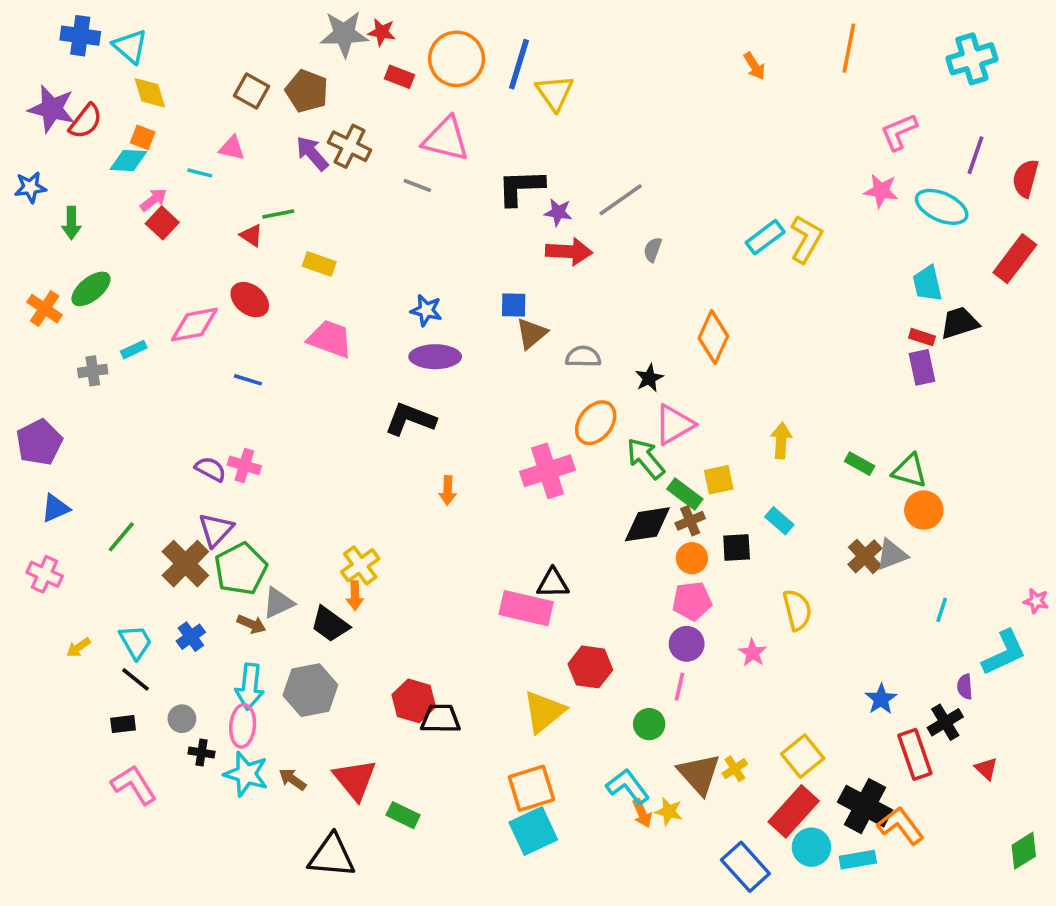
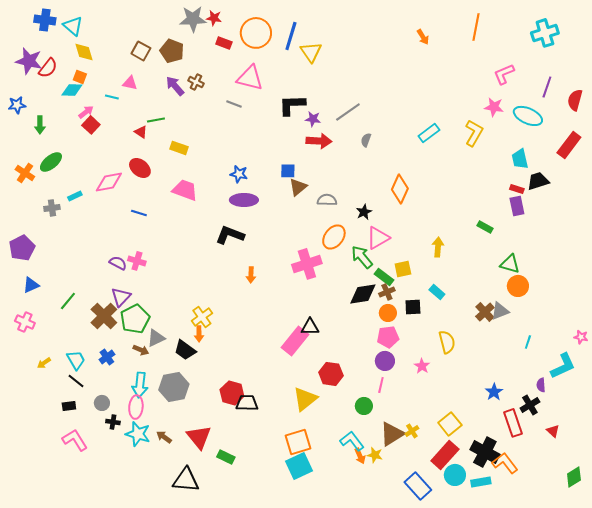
brown cross: (350, 146) -> (196, 82), size x0.7
yellow L-shape: (806, 239) -> (474, 133), moved
green rectangle: (860, 464) -> (485, 227), moved
pink rectangle: (526, 608) -> (295, 341), turned -64
brown triangle: (699, 774) -> (392, 434), turned 40

